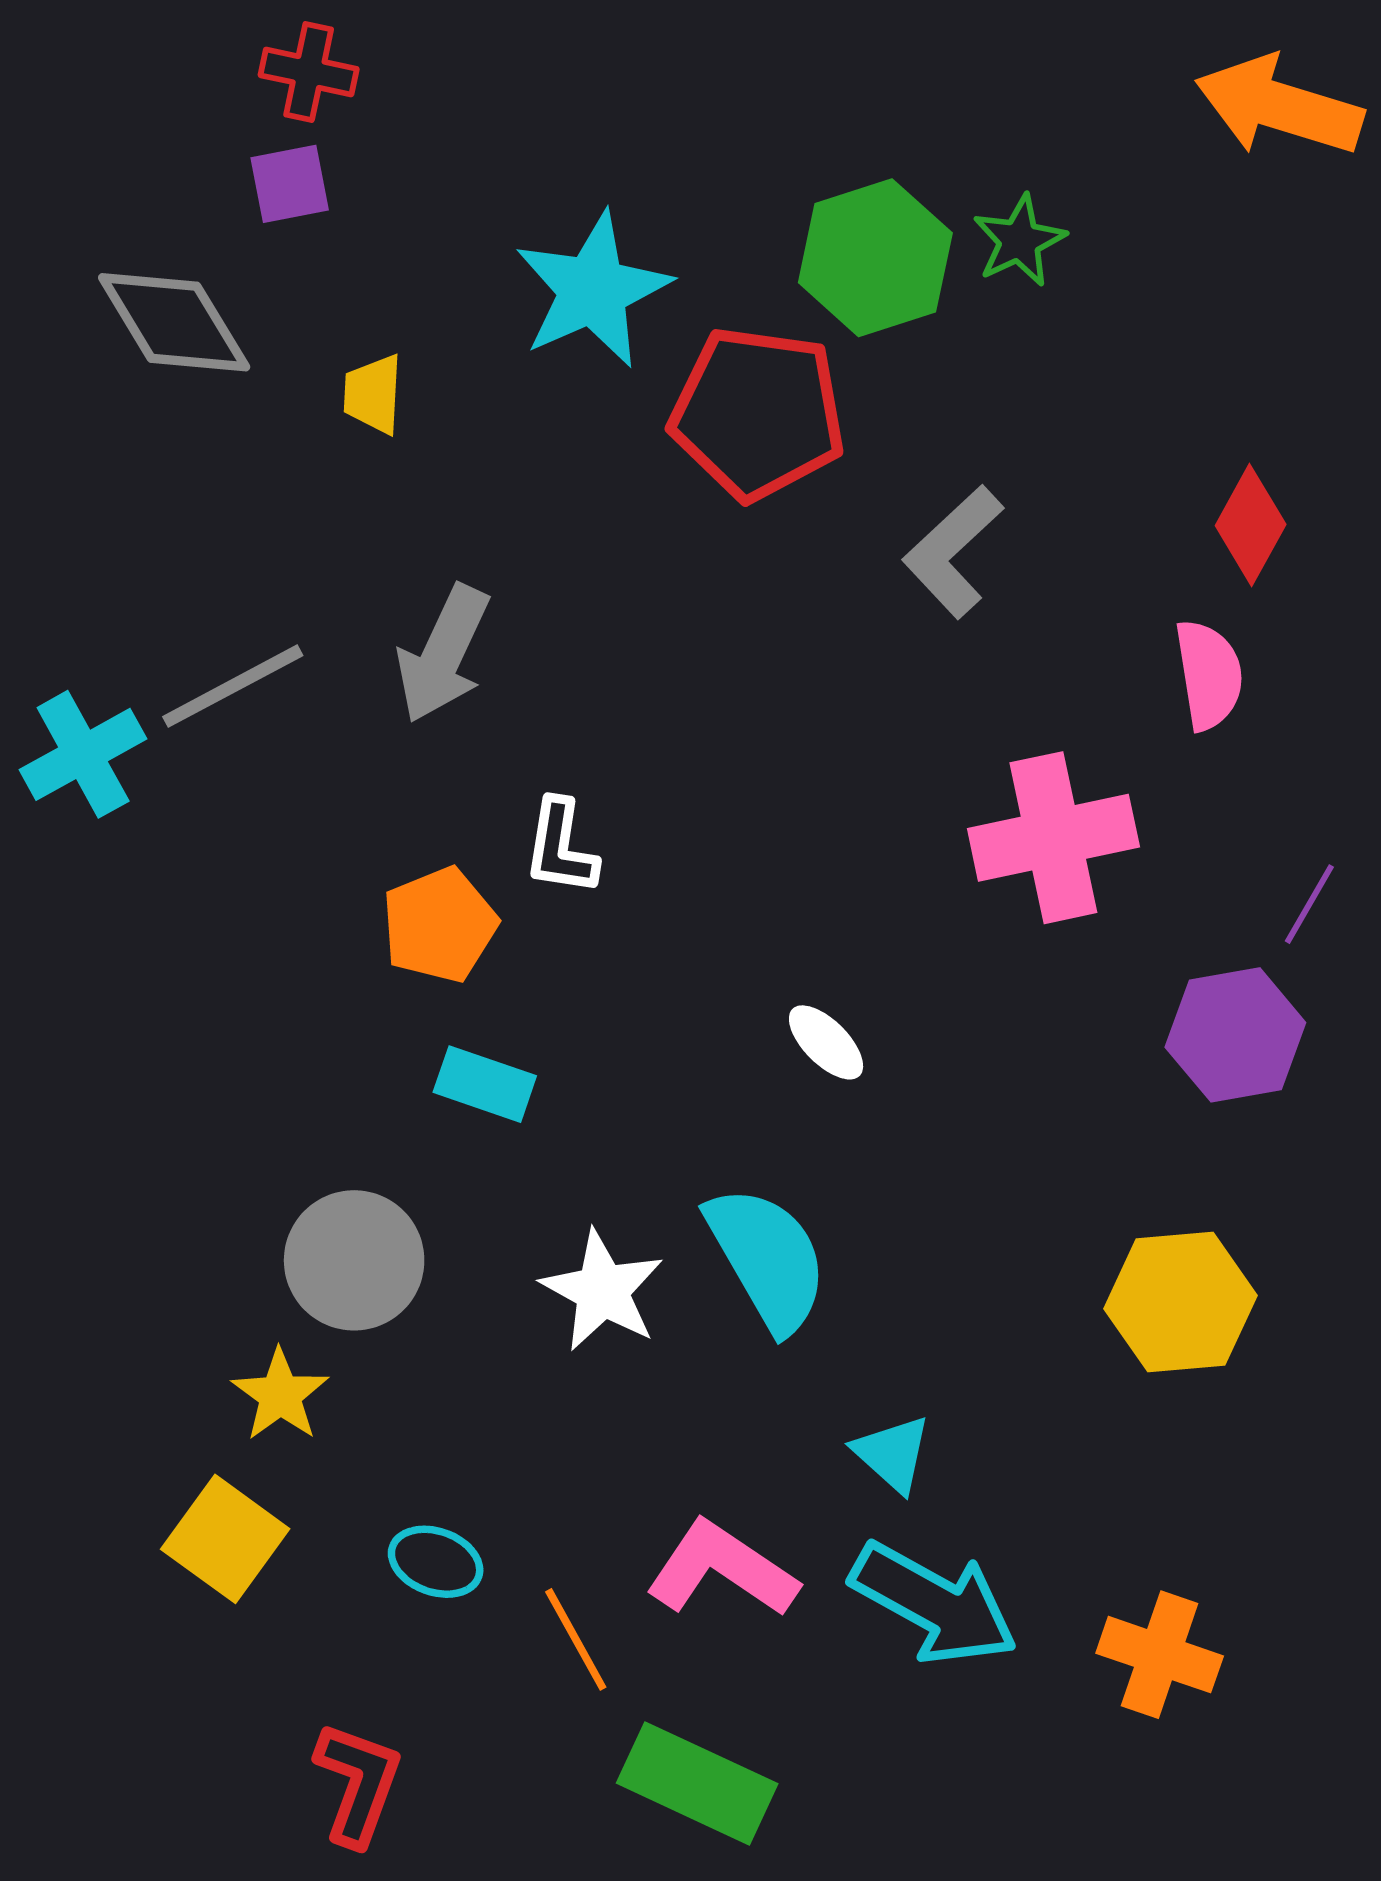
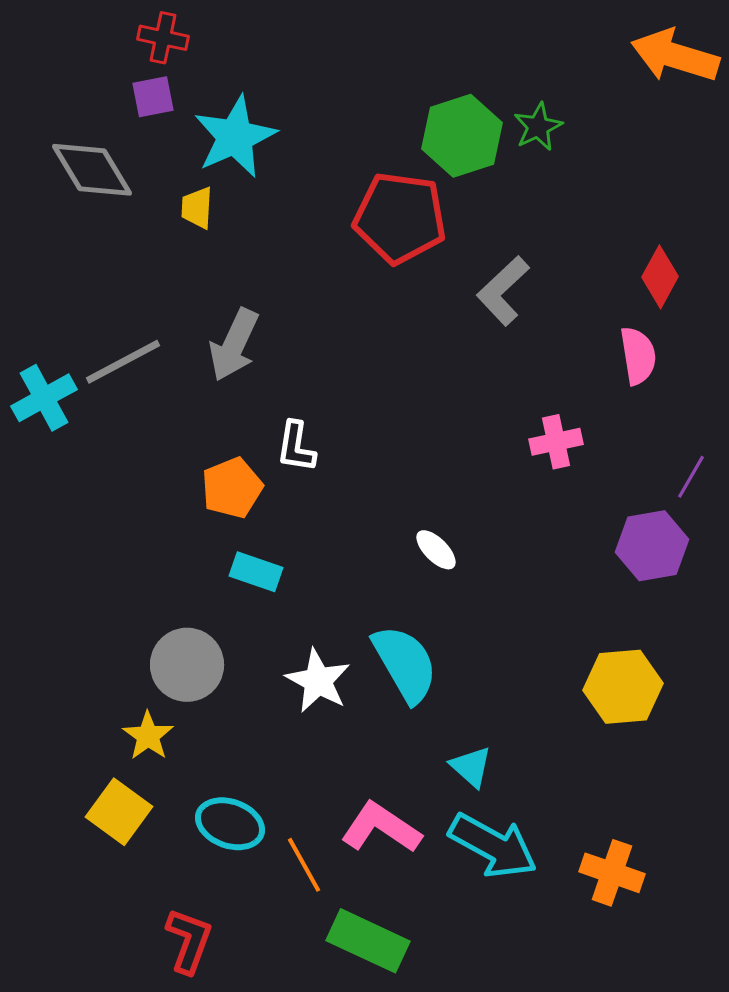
cyan star: (593, 290) -> (235, 137), moved
pink cross: (1053, 838) -> (556, 442), size x0.6
cyan ellipse: (436, 1562) -> (230, 824), size x1.4

